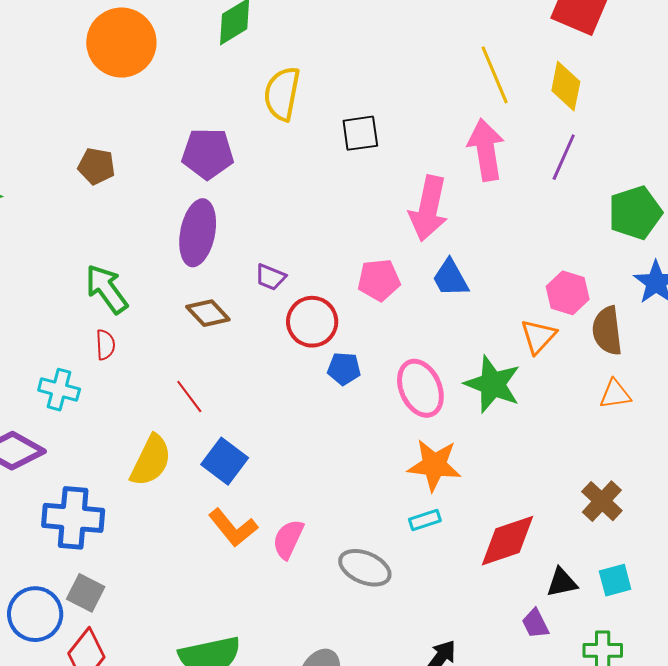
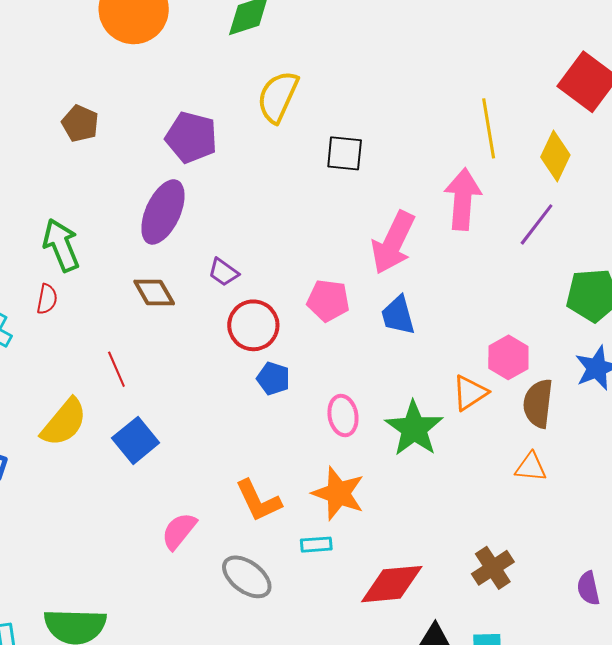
pink ellipse: (420, 388) -> (343, 416), size x0.7
orange L-shape: (233, 528) -> (258, 501), moved

